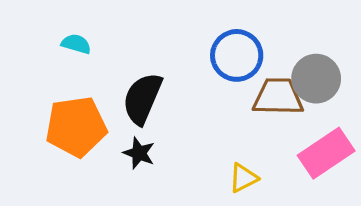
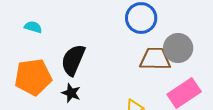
blue circle: (237, 55) -> (141, 18), moved

